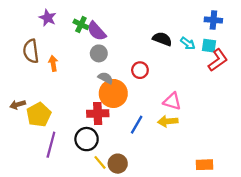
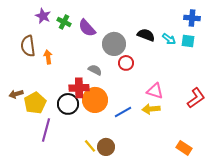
green cross: (81, 24) -> (64, 22), moved
gray circle: (99, 53) -> (114, 44), moved, size x1.5
red L-shape: (218, 60) -> (196, 98), moved
orange circle: (113, 93) -> (95, 100), moved
red cross: (98, 114) -> (79, 88), moved
blue line: (137, 125) -> (123, 112), turned 30
black circle: (87, 139) -> (68, 104), moved
orange rectangle: (205, 165) -> (184, 148), turned 35

